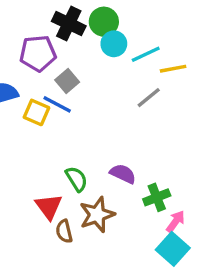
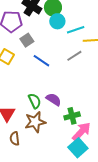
blue line: (57, 104) -> (41, 61), moved
green semicircle: (77, 179) -> (35, 101), moved
pink arrow: (175, 222) -> (81, 132), size x1.5
brown semicircle: (64, 231) -> (15, 139), moved

